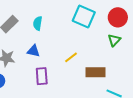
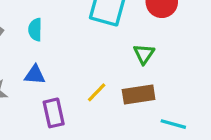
green triangle: (114, 40) -> (144, 54), moved
yellow line: (71, 57) -> (97, 92), moved

